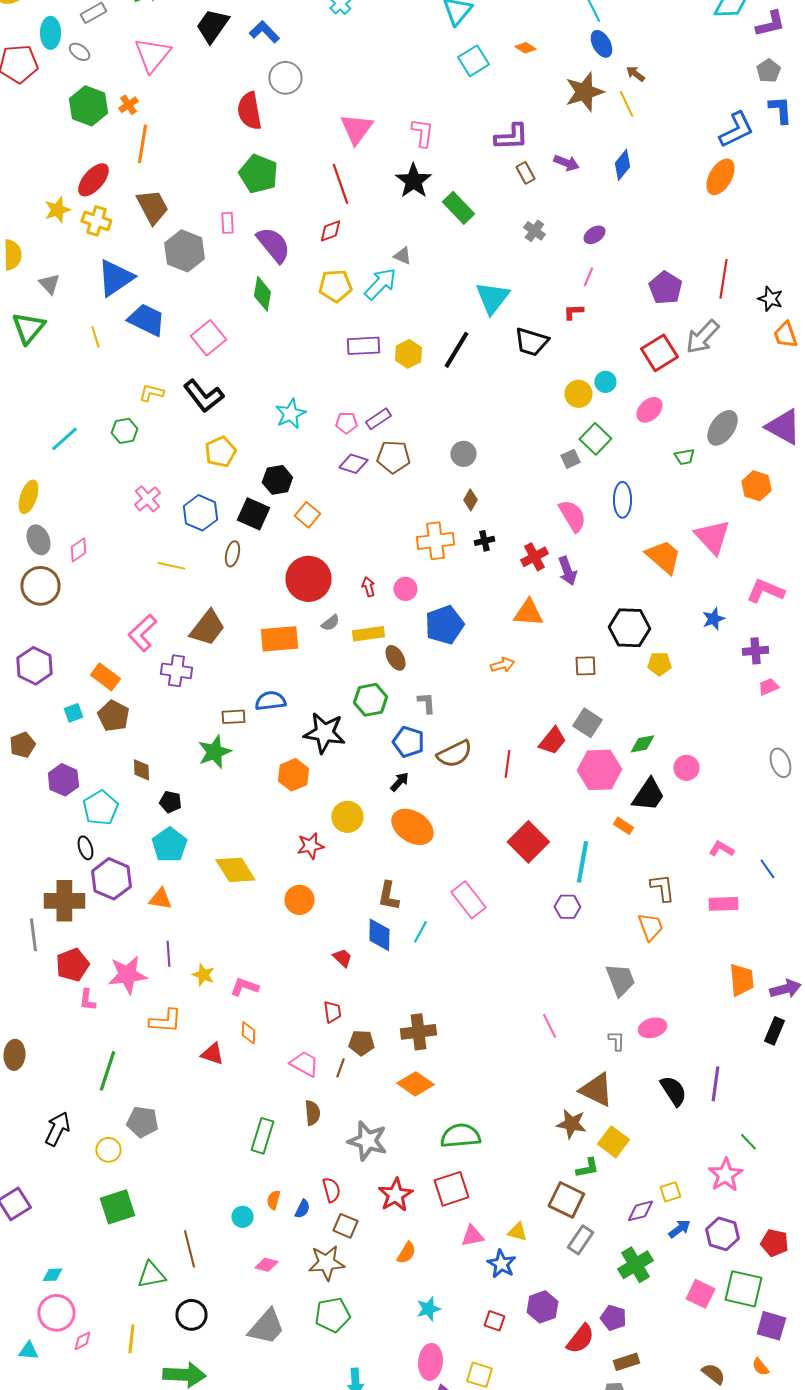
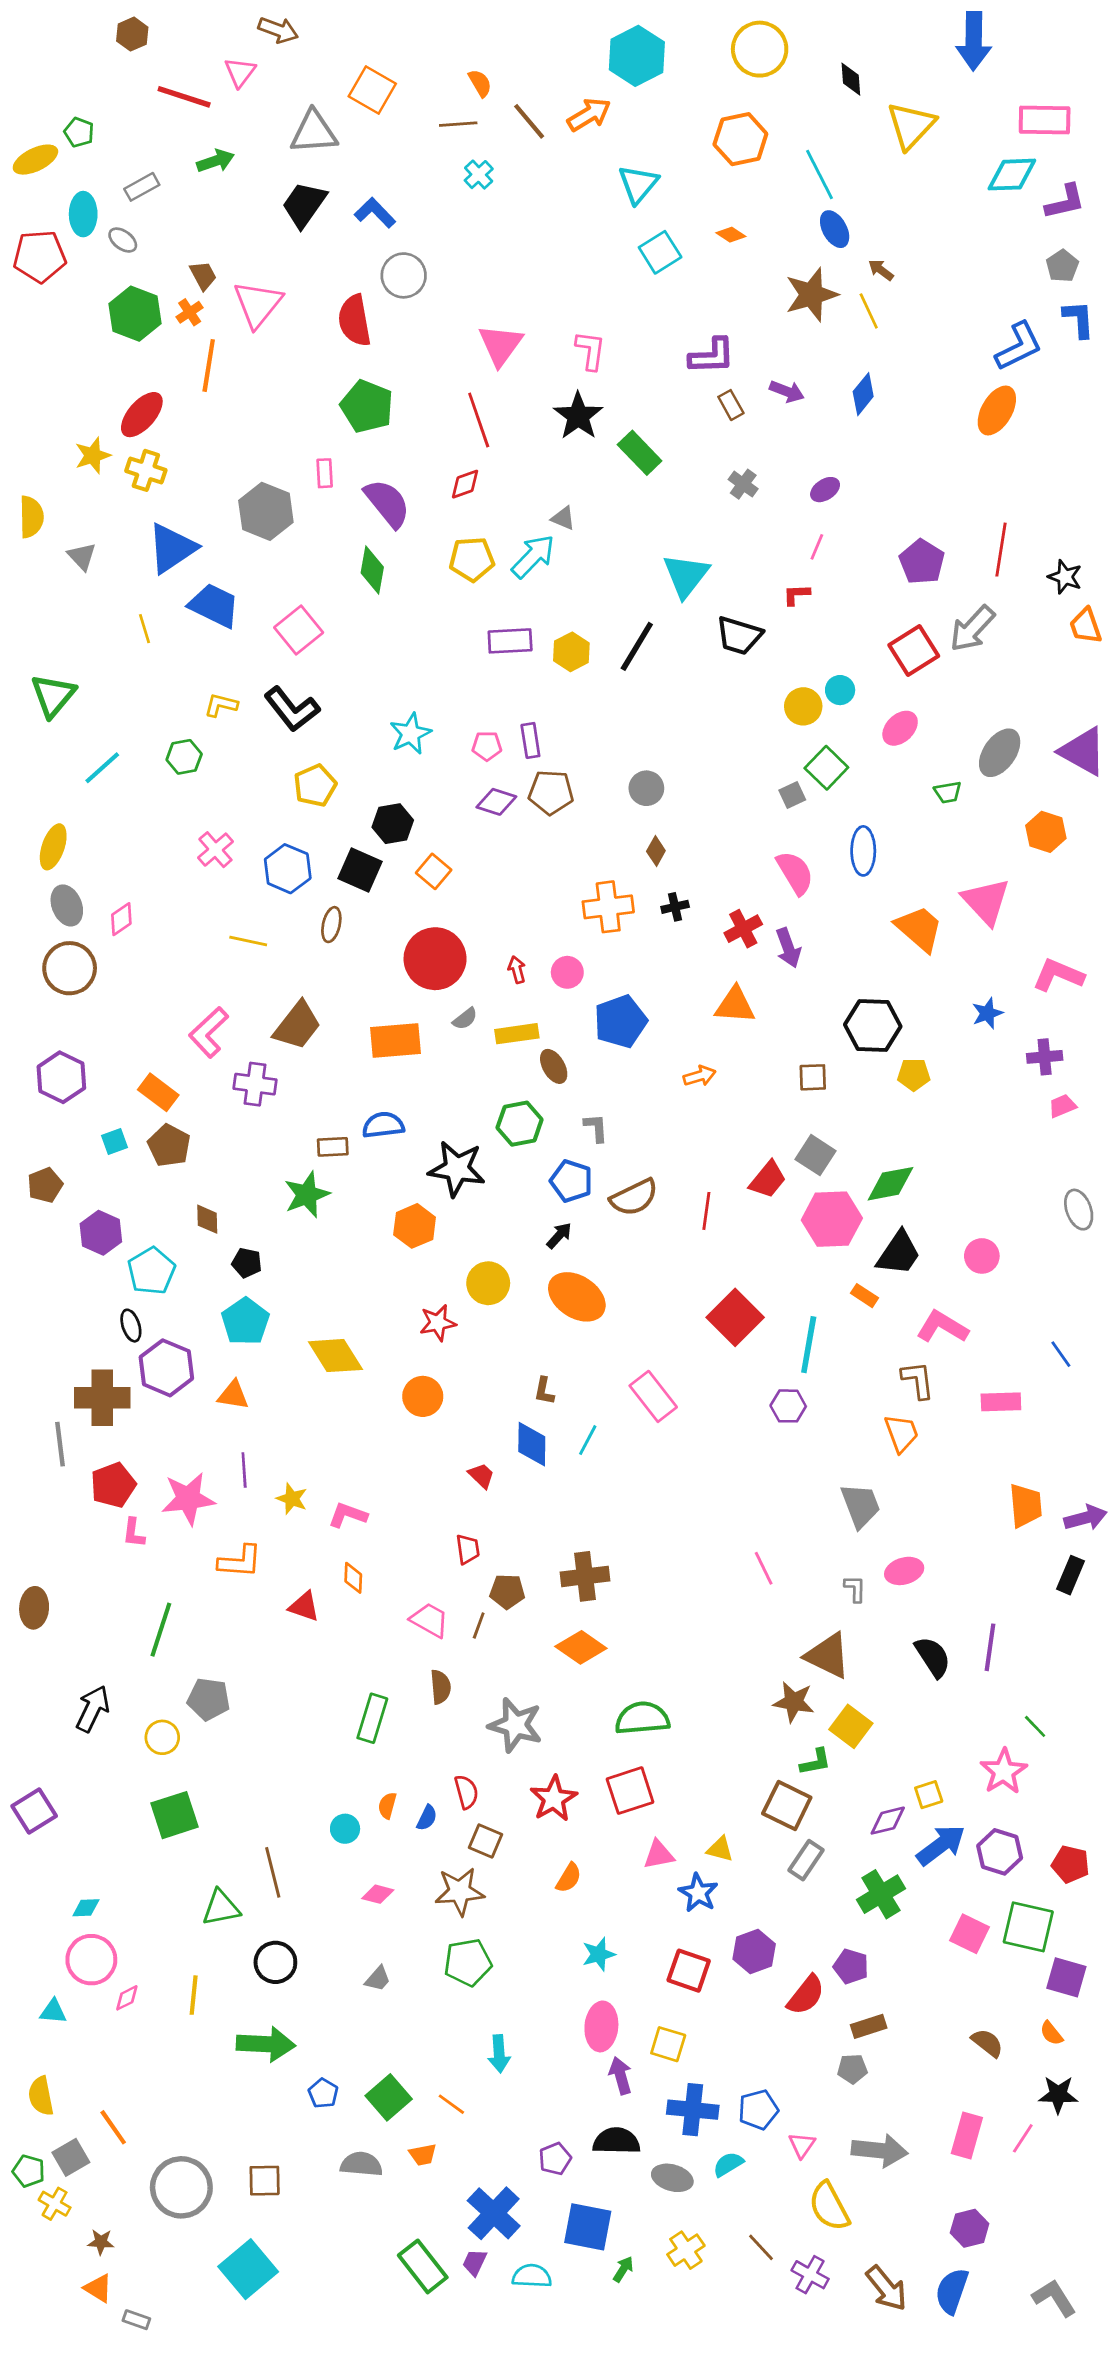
pink triangle: (152, 55) -> (258, 304), moved
brown trapezoid: (152, 207) -> (203, 275), moved, size x0.6
green triangle: (28, 328) -> (53, 695), moved
purple rectangle: (378, 419) -> (530, 740), turned -65
green diamond: (642, 744) -> (890, 1184), size x1.4
pink circle: (686, 768) -> (982, 1256), moved
pink L-shape: (721, 849) -> (942, 1327), moved, size x1.5
brown L-shape: (388, 896) -> (544, 1391), size x0.7
blue arrow: (679, 1229) -> (941, 1845), size x1.6
red square: (494, 1321) -> (689, 1971), size x1.5
gray trapezoid: (266, 1327) -> (378, 1979), size x0.5

